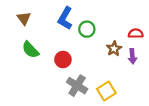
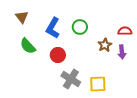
blue L-shape: (65, 18) -> (53, 28), moved
yellow square: (106, 91) -> (98, 84), turned 30

